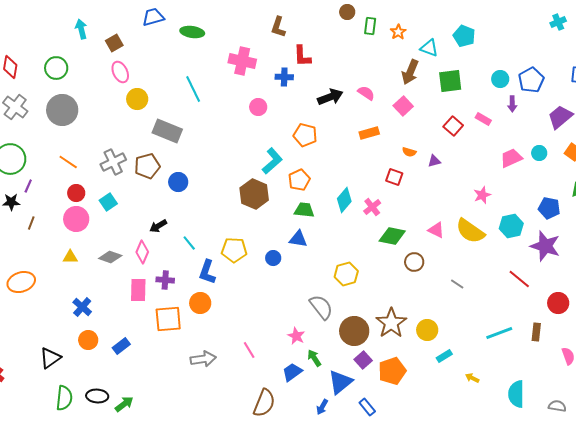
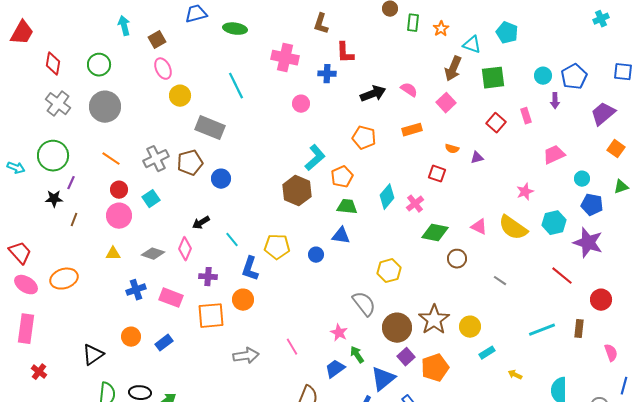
pink rectangle: (483, 119) -> (526, 116), turned 42
orange pentagon: (305, 135) -> (364, 138), moved
cyan circle: (539, 153) -> (582, 179), moved
pink rectangle: (138, 290) -> (171, 298), moved, turned -70
blue cross: (82, 307) -> (136, 290), moved, turned 30

